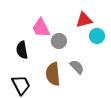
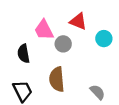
red triangle: (84, 20) -> (78, 21), moved, turned 36
gray semicircle: (77, 67) -> (97, 92), moved

